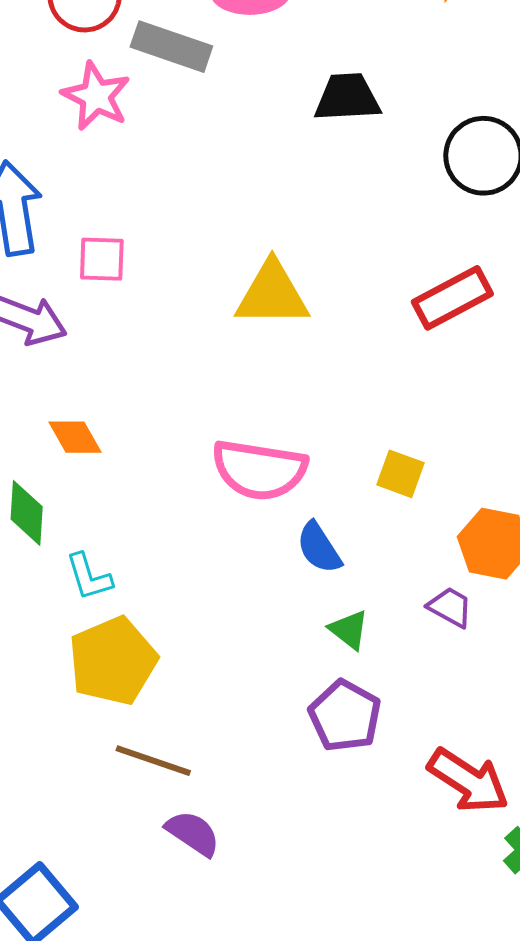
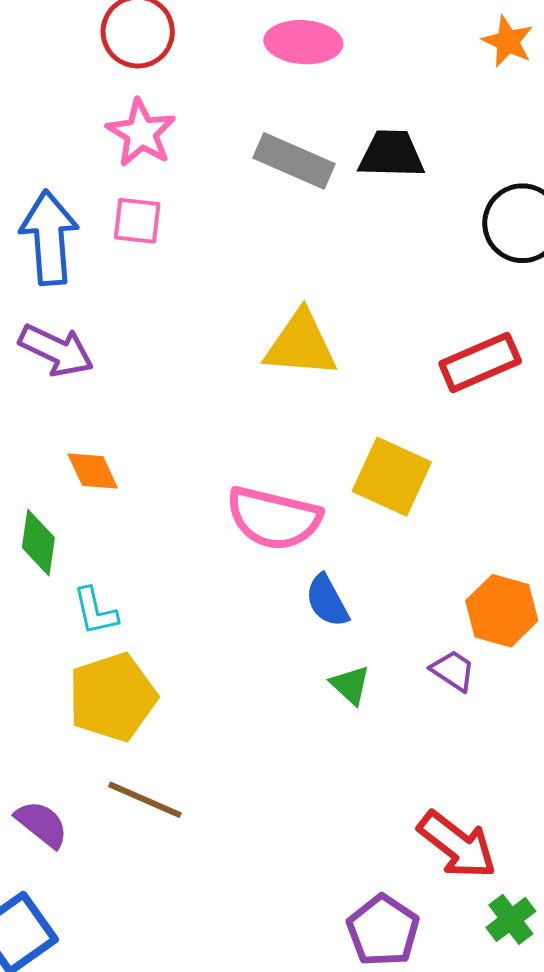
gray rectangle: (171, 47) -> (294, 161), moved
pink square: (102, 259) -> (137, 221), moved
yellow square: (400, 474) -> (392, 477), moved, size x1.6
purple pentagon: (345, 716) -> (383, 931), moved
purple semicircle: (193, 833) -> (42, 824), moved

